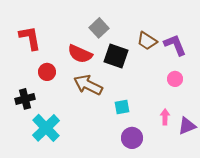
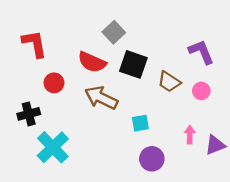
brown trapezoid: (147, 41) -> (169, 82), moved

